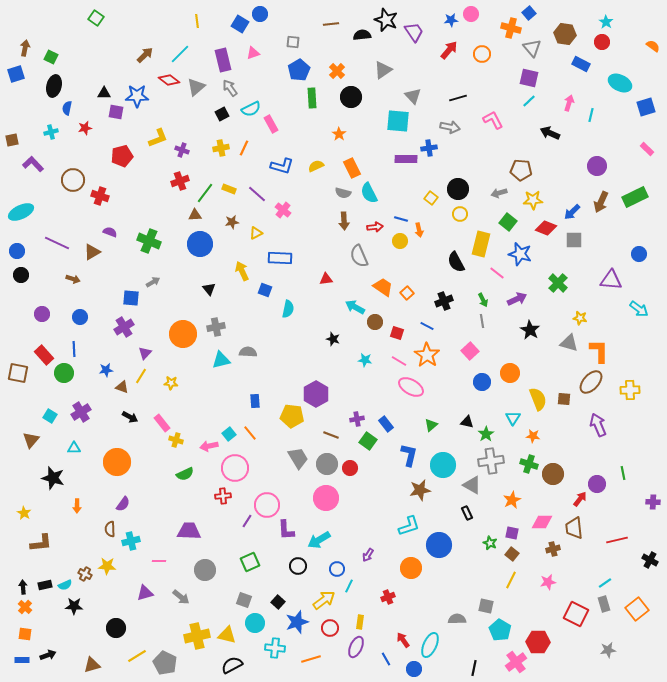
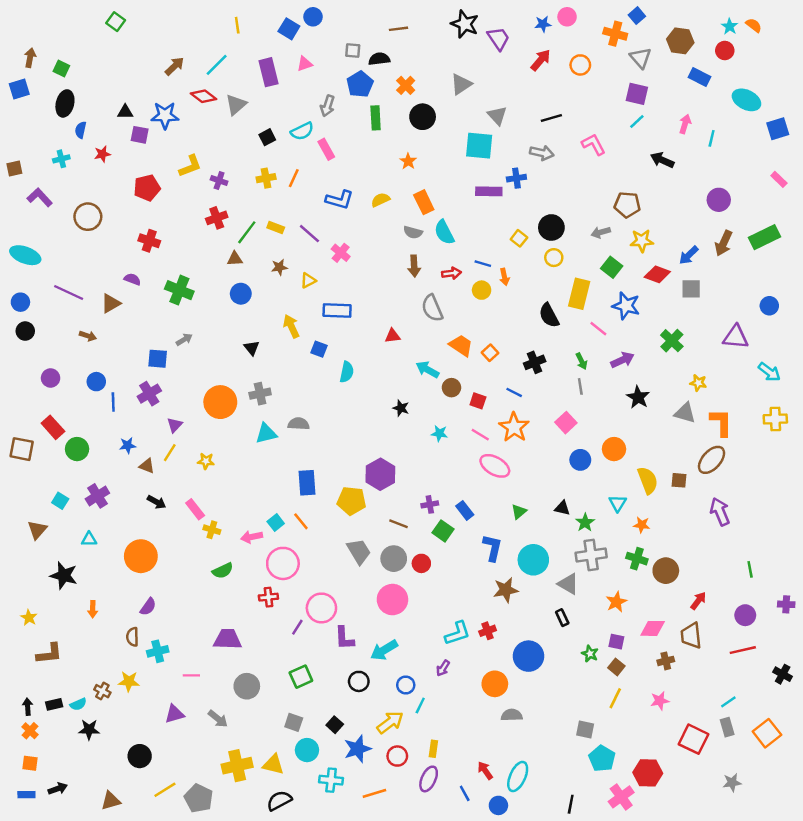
black semicircle: (362, 35) -> (379, 59), moved
orange semicircle: (653, 46) -> (754, 25), moved
gray arrow: (230, 88) -> (327, 106), moved, turned -126
red cross: (100, 196) -> (149, 241), moved
cyan ellipse: (21, 212) -> (25, 255), turned 45
blue circle: (200, 244) -> (241, 294), size x0.7
blue line: (74, 349) -> (113, 402), moved
yellow cross: (630, 390) -> (775, 419), moved
blue rectangle: (255, 401) -> (307, 483), size x1.5
purple circle: (597, 484) -> (745, 615), moved
cyan L-shape: (409, 526) -> (457, 633), moved
red cross: (388, 597) -> (488, 631), moved
gray semicircle: (457, 619) -> (512, 715), moved

